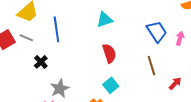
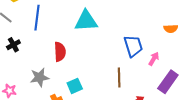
cyan triangle: (105, 20) -> (86, 21), size x1.4
red semicircle: (109, 53) -> (60, 52), moved
gray star: (60, 89) -> (39, 77), moved

